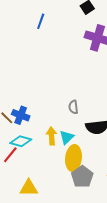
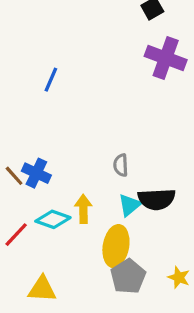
blue line: (41, 21) -> (51, 80), moved
cyan triangle: (67, 137) -> (129, 205), moved
cyan diamond: (21, 141) -> (53, 219), moved

